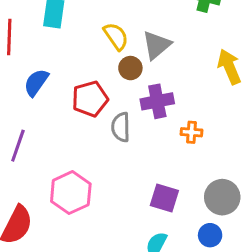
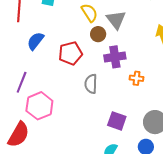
gray triangle: (157, 45) -> (116, 20), turned -30
gray semicircle: (121, 127) -> (91, 84), moved
pink hexagon: (71, 193) -> (39, 106), moved

